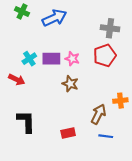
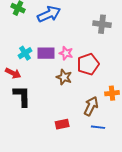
red pentagon: (105, 56) -> (88, 64), moved
black L-shape: (26, 121) -> (22, 96), moved

